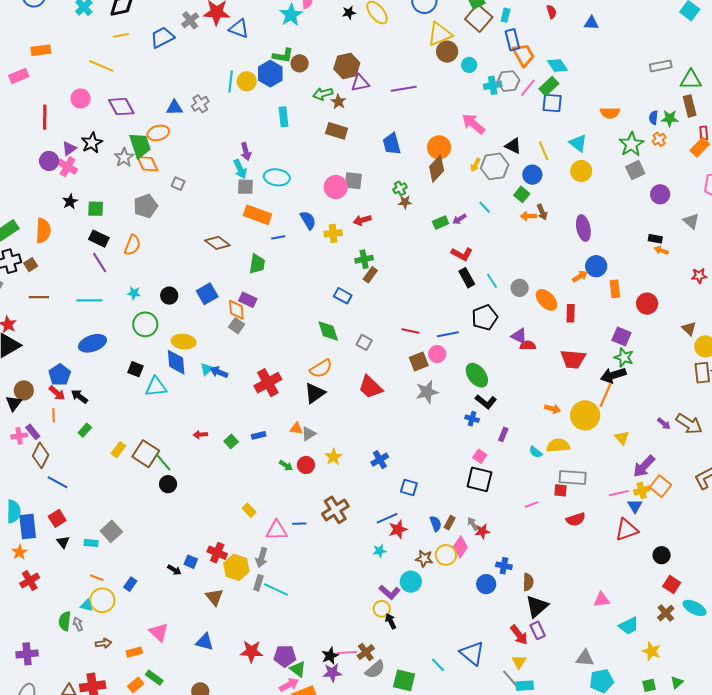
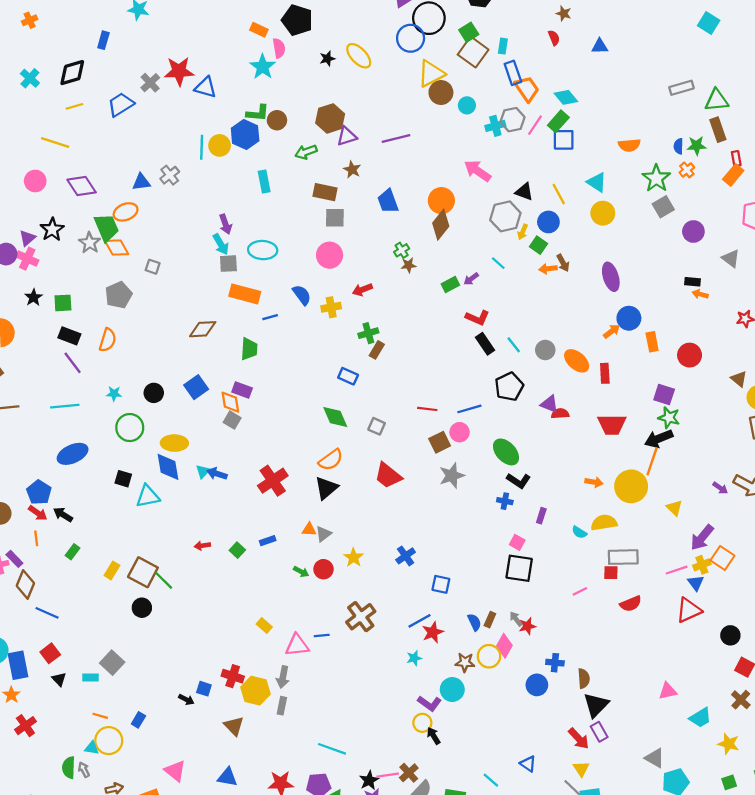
brown star: (338, 102) -> (352, 170), moved
yellow arrow: (475, 165) -> (523, 232), moved
gray square: (353, 181) -> (335, 218), moved
brown diamond: (217, 243) -> (203, 329), turned -35
black circle: (168, 484) -> (142, 608), moved
cyan line: (276, 590) -> (332, 749), moved
blue triangle: (472, 653) -> (528, 764), size x0.6
gray triangle: (585, 658) -> (655, 758), turned 30

